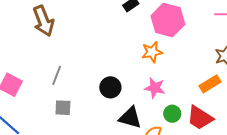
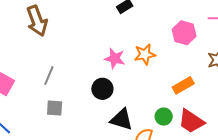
pink hexagon: (168, 20) -> (184, 33), moved, size x0.7
orange rectangle: (210, 84) -> (183, 85), moved
pink star: (155, 88) -> (115, 58), moved

